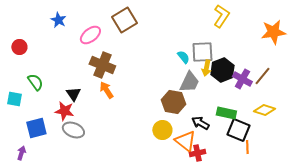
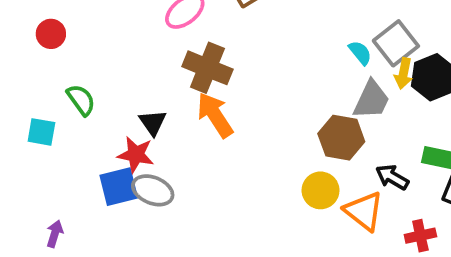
gray square: (202, 52) -> (396, 43), turned -35
orange arrow: (106, 90) -> (215, 115), size x1.4
blue square: (36, 128) -> (119, 187), moved
red cross: (197, 153) -> (420, 236), moved

